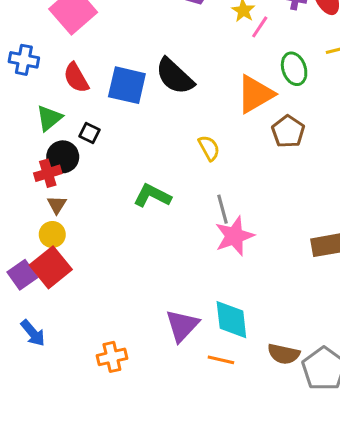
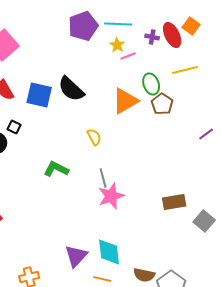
pink line: (260, 27) -> (128, 56), turned 35
brown pentagon: (288, 131) -> (162, 104), moved

